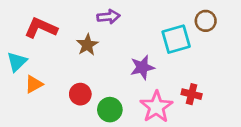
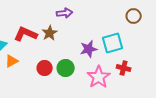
red L-shape: (41, 28) -> (26, 34), moved
cyan square: (176, 39) -> (113, 43), moved
green circle: (110, 110) -> (66, 68), moved

